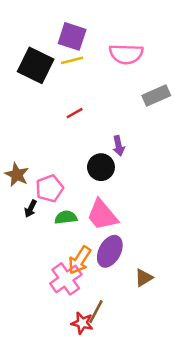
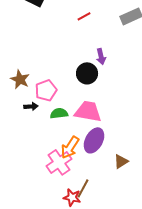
red line: (75, 113) -> (84, 16), moved
black arrow: (31, 209) -> (31, 106), turned -120
pink trapezoid: (102, 215) -> (88, 111), turned 140

